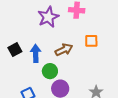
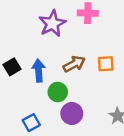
orange square: (91, 41) -> (106, 64), moved

